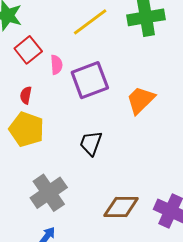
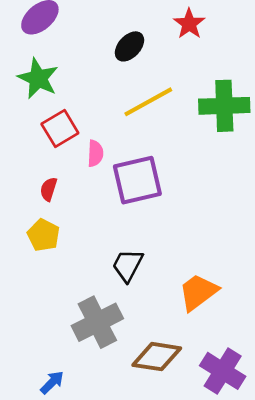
orange trapezoid: (141, 100) -> (198, 292), moved
yellow pentagon: (27, 129) -> (43, 235), size x0.7
gray cross: (49, 193) -> (97, 322), moved

